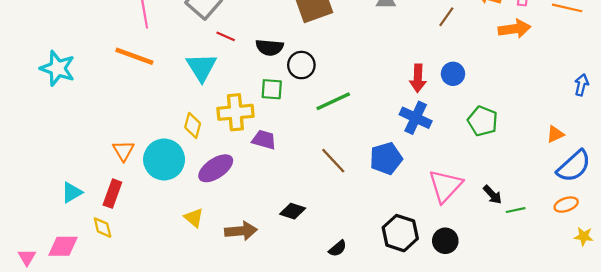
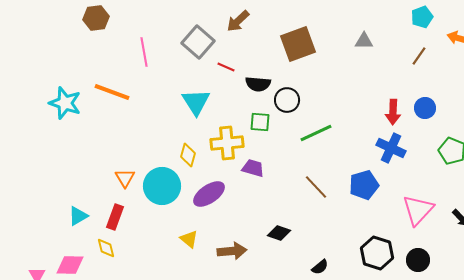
red line: (226, 36) -> (226, 67), moved
orange line: (134, 56) -> (112, 92), moved

